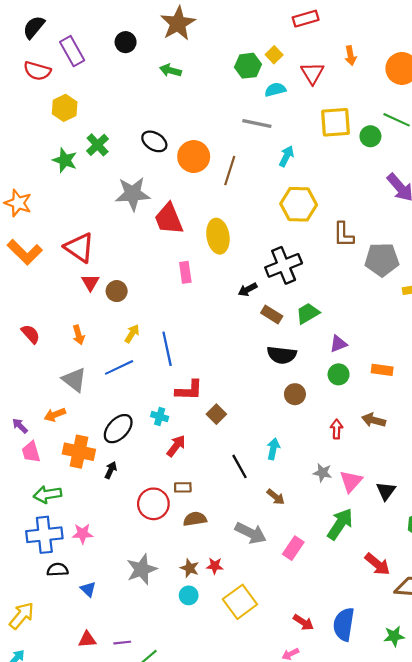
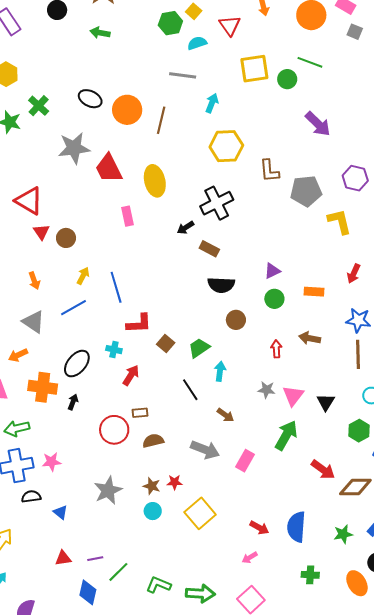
green trapezoid: (308, 313) -> (199, 348), moved

